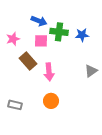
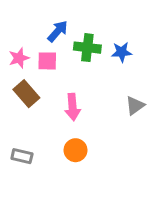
blue arrow: (39, 21) -> (58, 31), turned -70
pink square: (41, 41) -> (47, 61), moved
brown rectangle: (28, 61) -> (26, 94), moved

